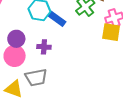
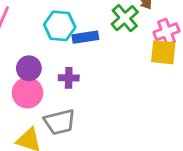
blue rectangle: (57, 19) -> (85, 37), turned -42

